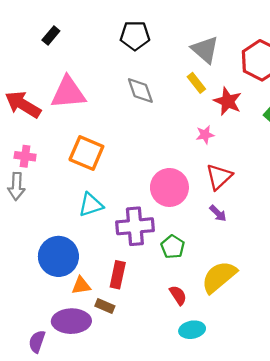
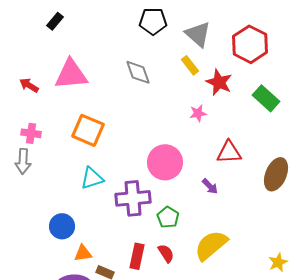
black pentagon: (135, 36) -> (153, 21), moved
red arrow: (23, 105) -> (29, 85), size x0.6
red triangle: (219, 177) -> (229, 152), moved, turned 40
blue circle: (58, 256) -> (62, 226), size x0.7
red rectangle: (118, 275) -> (137, 256), moved
red semicircle: (178, 295) -> (166, 253), moved

